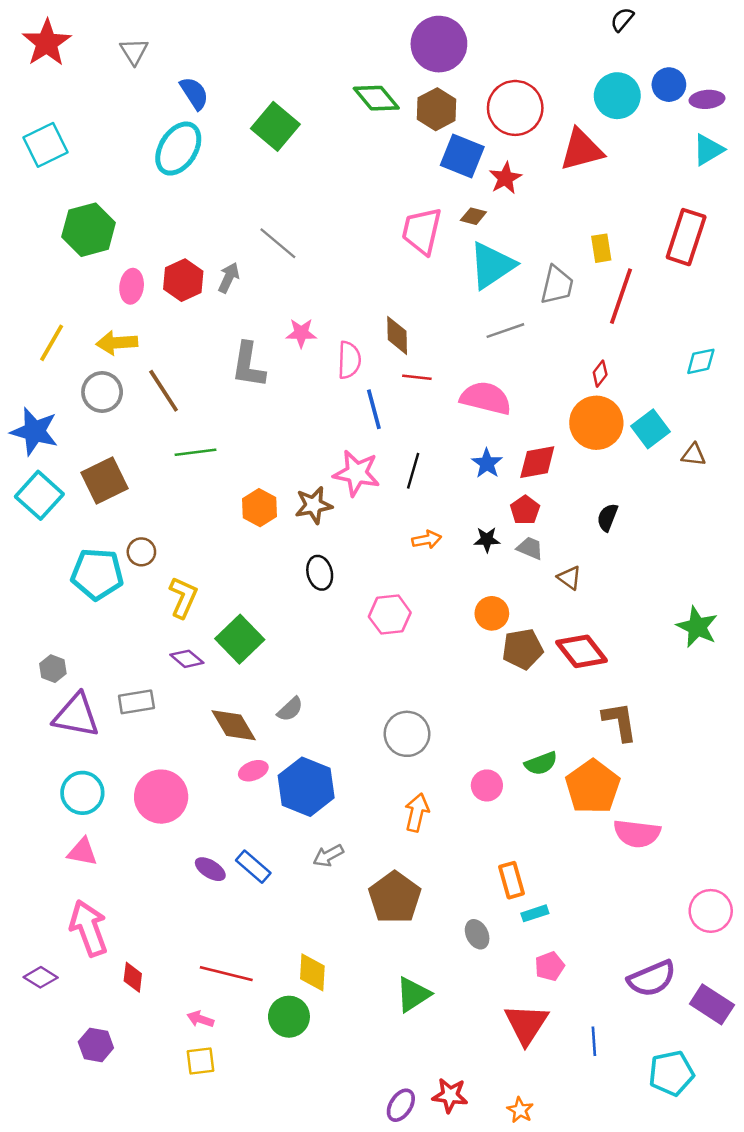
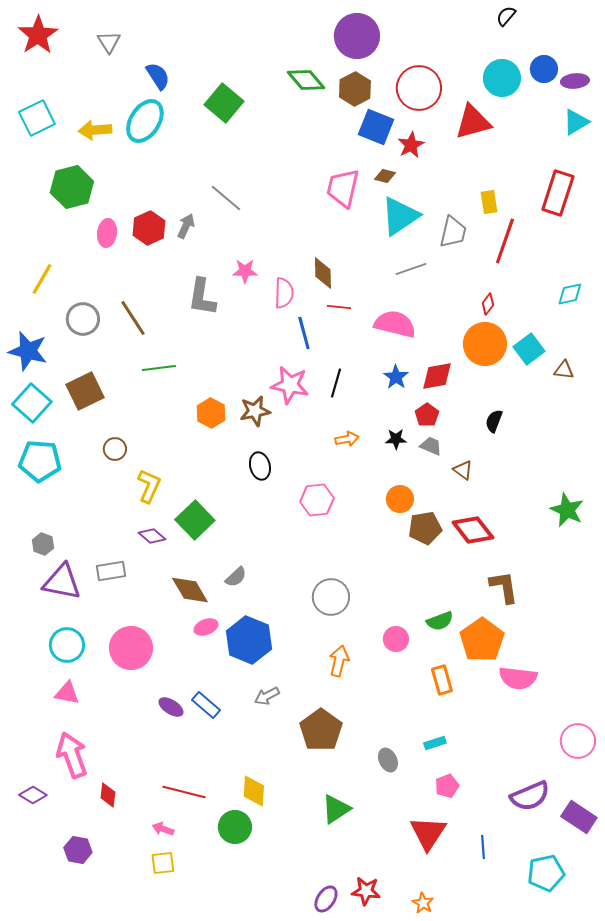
yellow arrow: (117, 343) -> (95, 130), moved
cyan pentagon: (97, 574) -> (40, 461), moved
orange rectangle: (512, 880) -> (442, 680), moved

